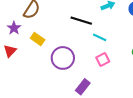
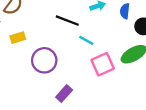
yellow rectangle: (38, 39) -> (18, 38), turned -56
pink square: (103, 60) -> (103, 64), moved, size x1.5

